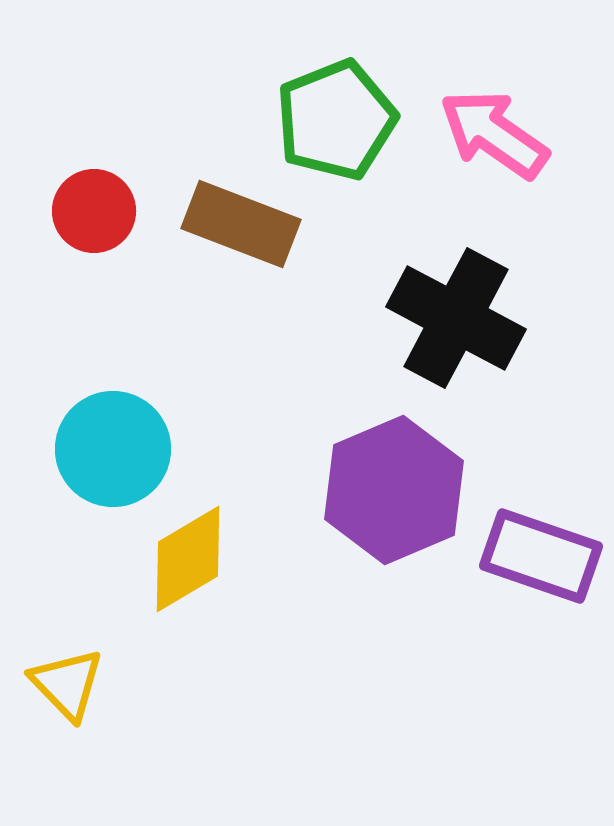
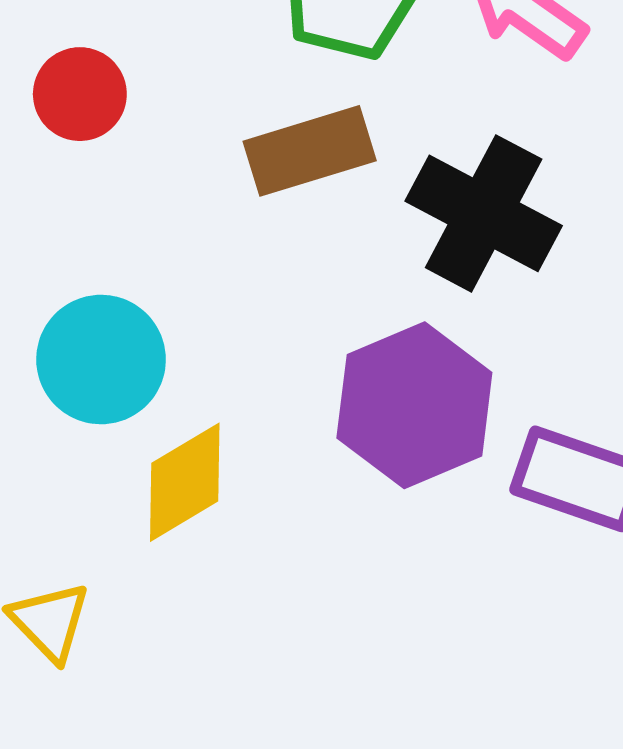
brown rectangle: (241, 224) -> (310, 151), moved, turned -38

